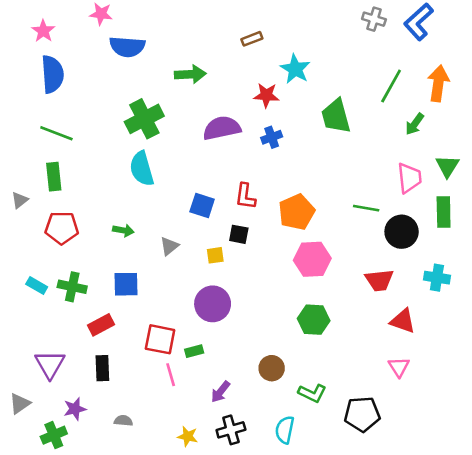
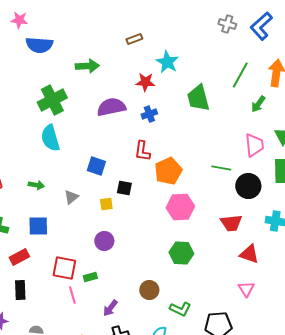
red L-shape: (245, 196) -> (142, 151), moved
purple circle: (213, 304) -> (104, 241), size x0.7

